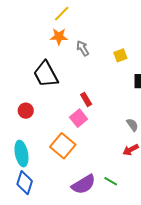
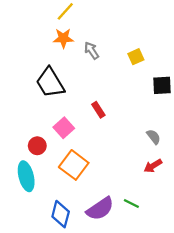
red circle: (26, 111) -> (37, 146), moved
pink square: (79, 118) -> (64, 128), moved
blue diamond: (25, 183) -> (61, 214), moved

